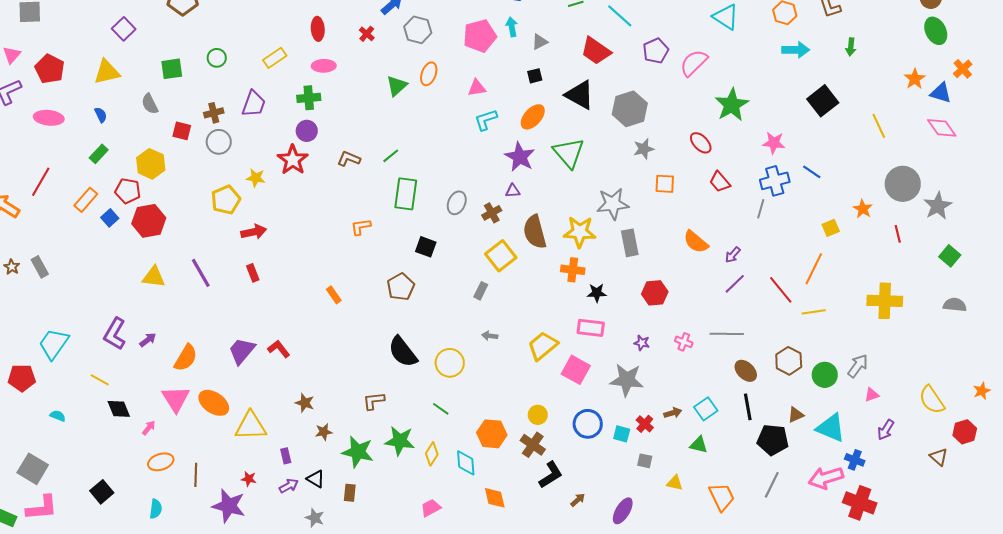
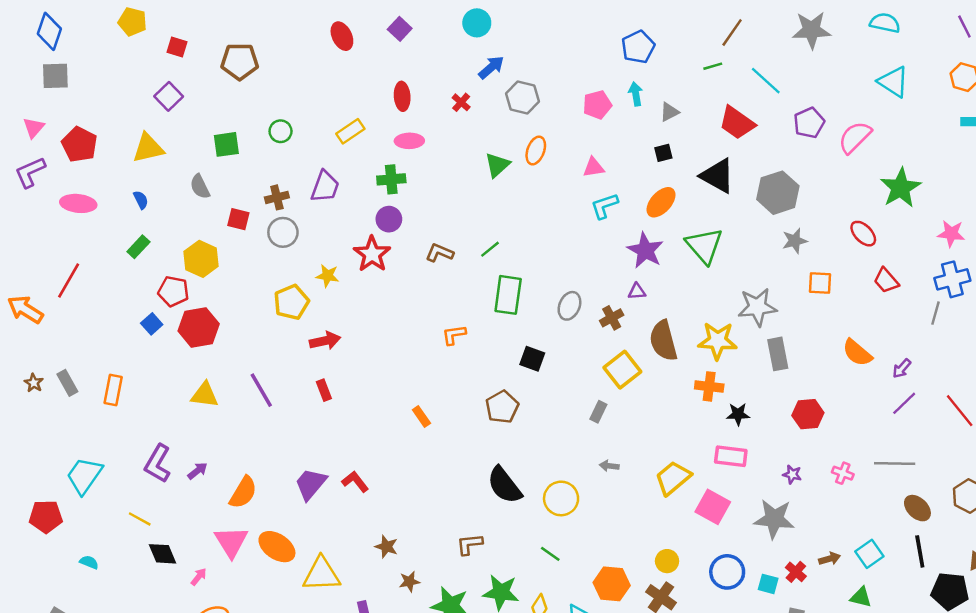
pink pentagon: (480, 36) -> (597, 105), size x0.7
orange rectangle: (86, 200) -> (113, 390), moved, turned -30

